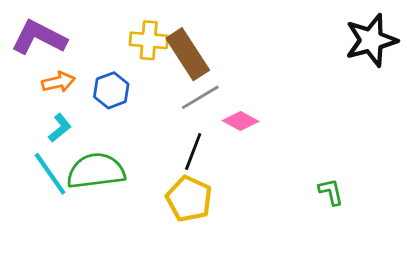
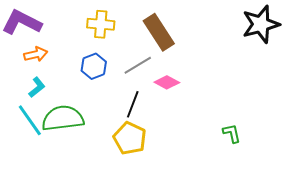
brown rectangle: (188, 54) -> (159, 32), moved
blue hexagon: (111, 90) -> (94, 66), moved

